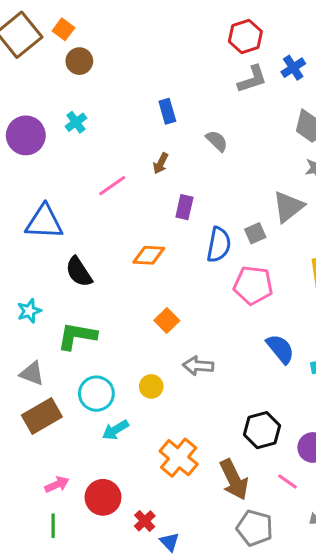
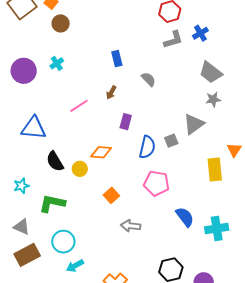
pink pentagon: (253, 285) -> (157, 183), moved
yellow circle: (151, 386) -> (80, 169), moved

